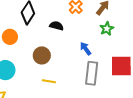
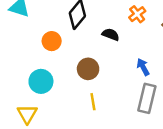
yellow line: (49, 81) -> (93, 102), turned 64

